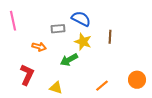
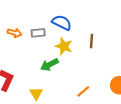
orange arrow: (39, 47) -> (15, 33), moved
yellow triangle: (56, 88) -> (36, 93), turned 40

